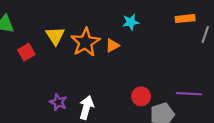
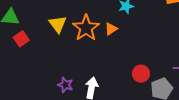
red square: (26, 52) -> (21, 39), moved

